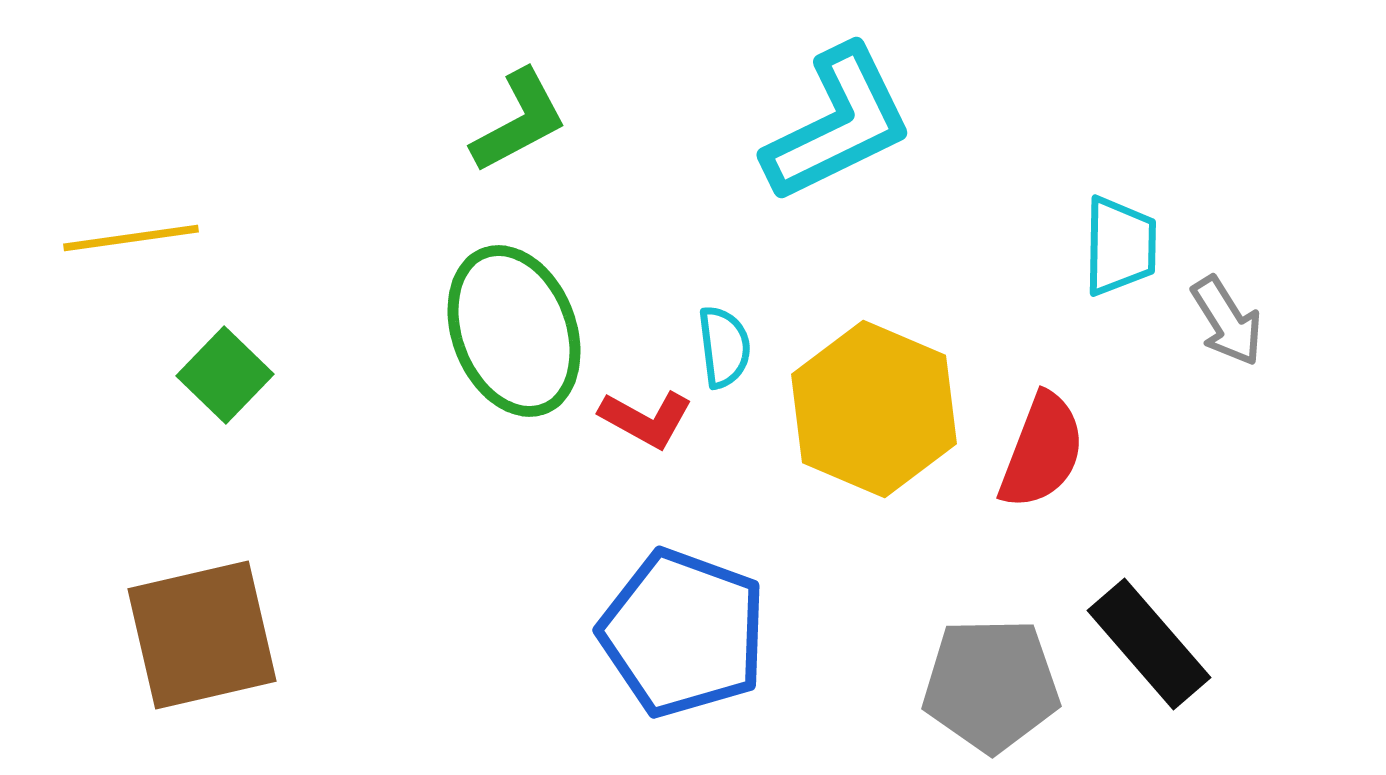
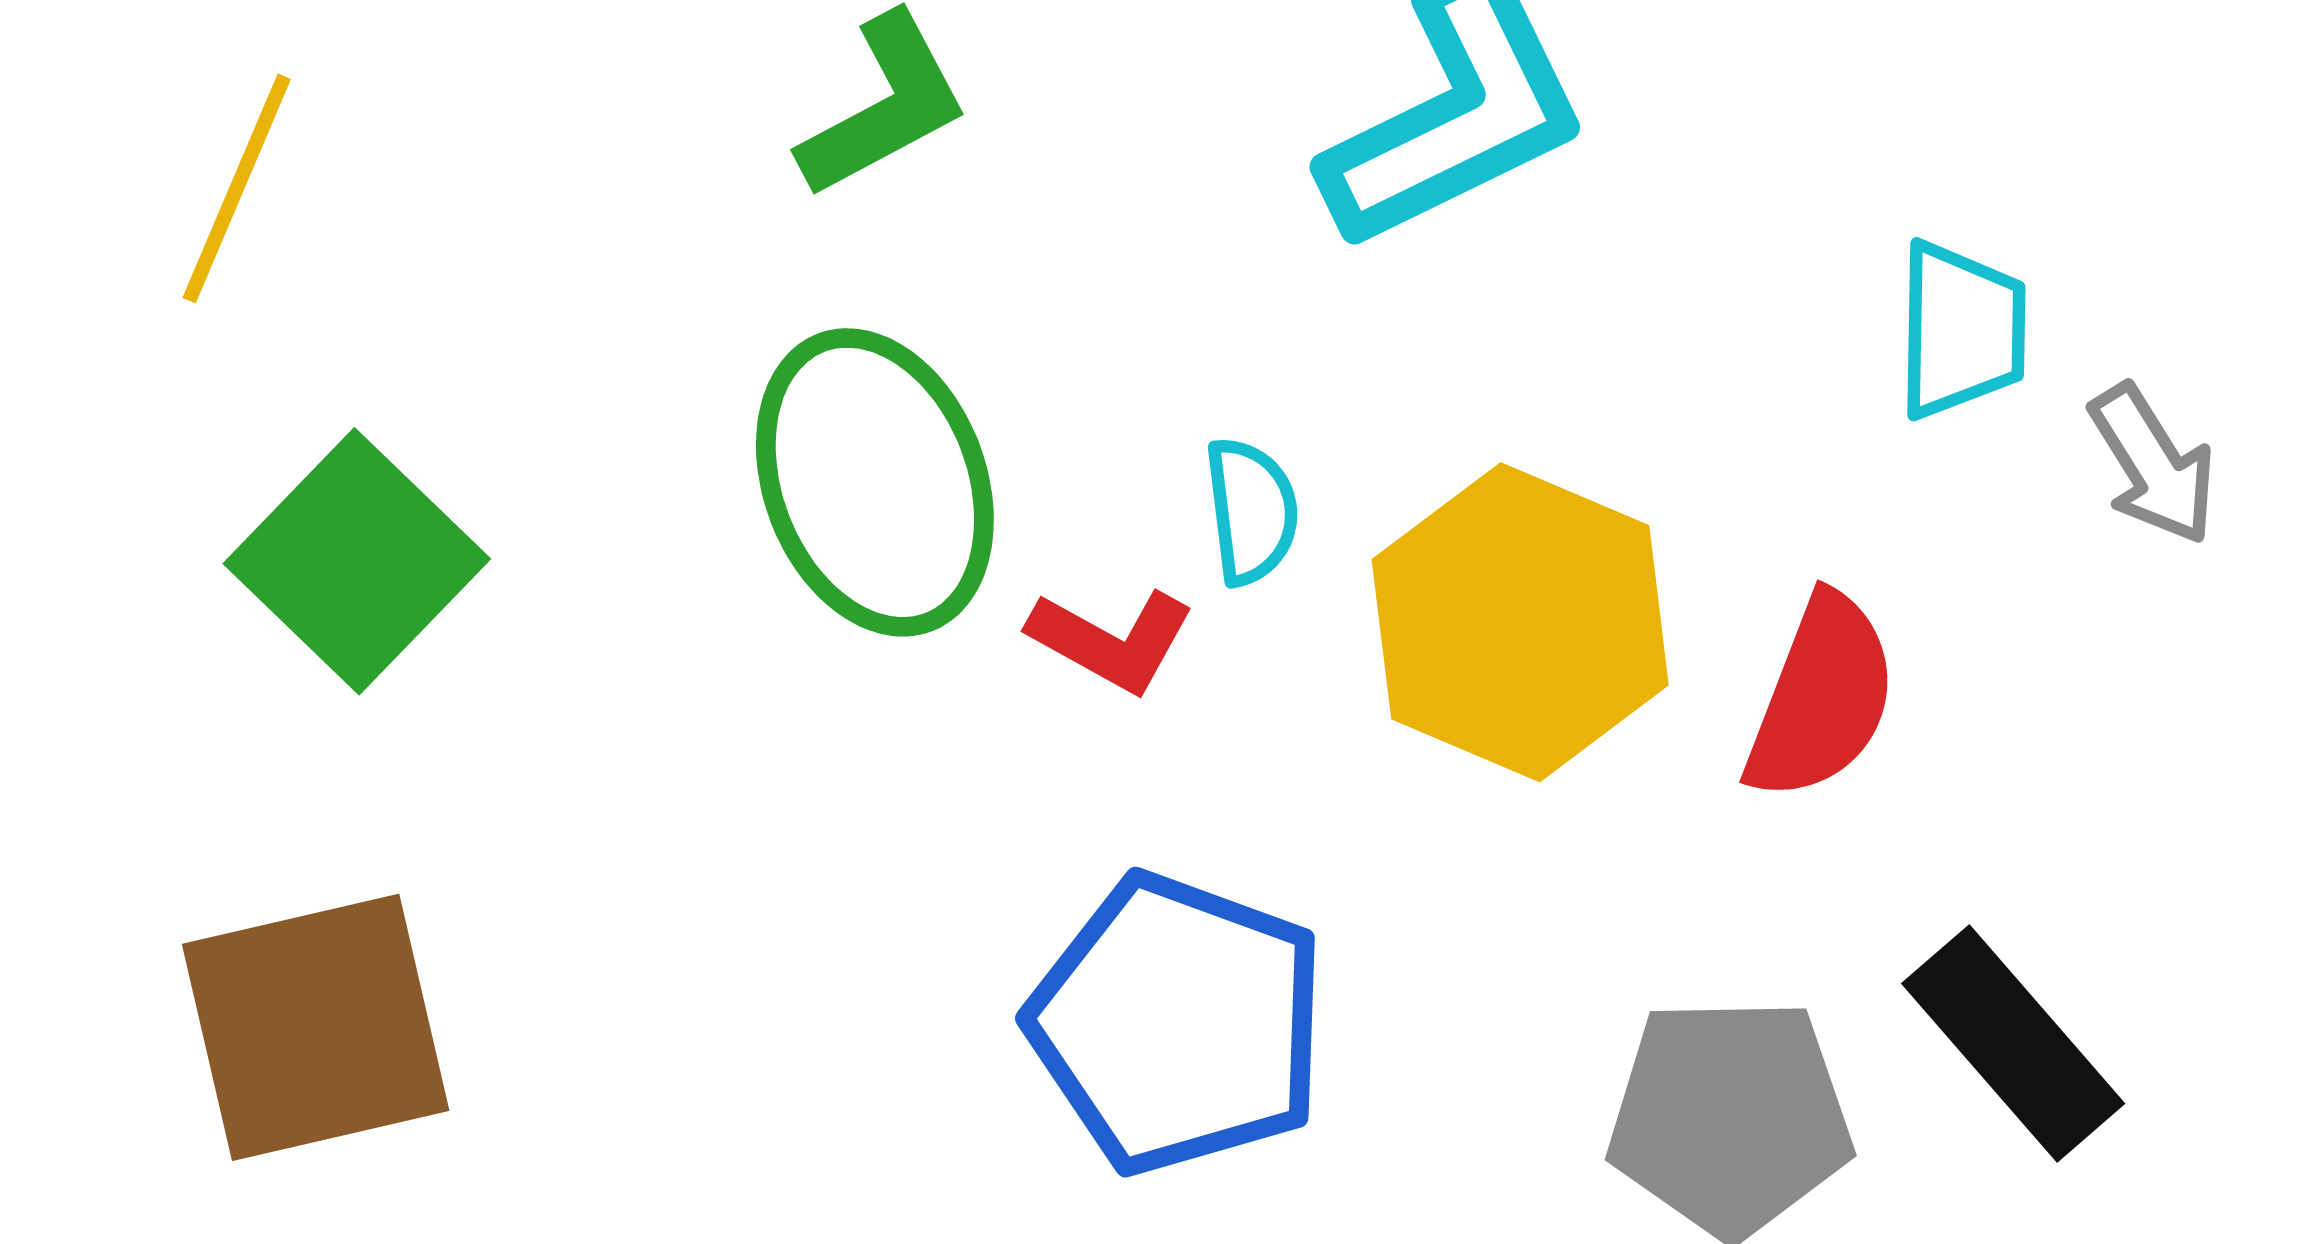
yellow line: (131, 238) -> (237, 188), moved, turned -59
green square: (225, 375) -> (357, 561), size x1.5

